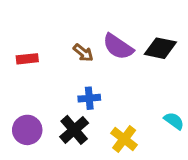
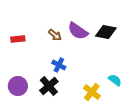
blue cross: (89, 98) -> (59, 65), turned 32
yellow cross: (124, 139) -> (92, 92), moved

